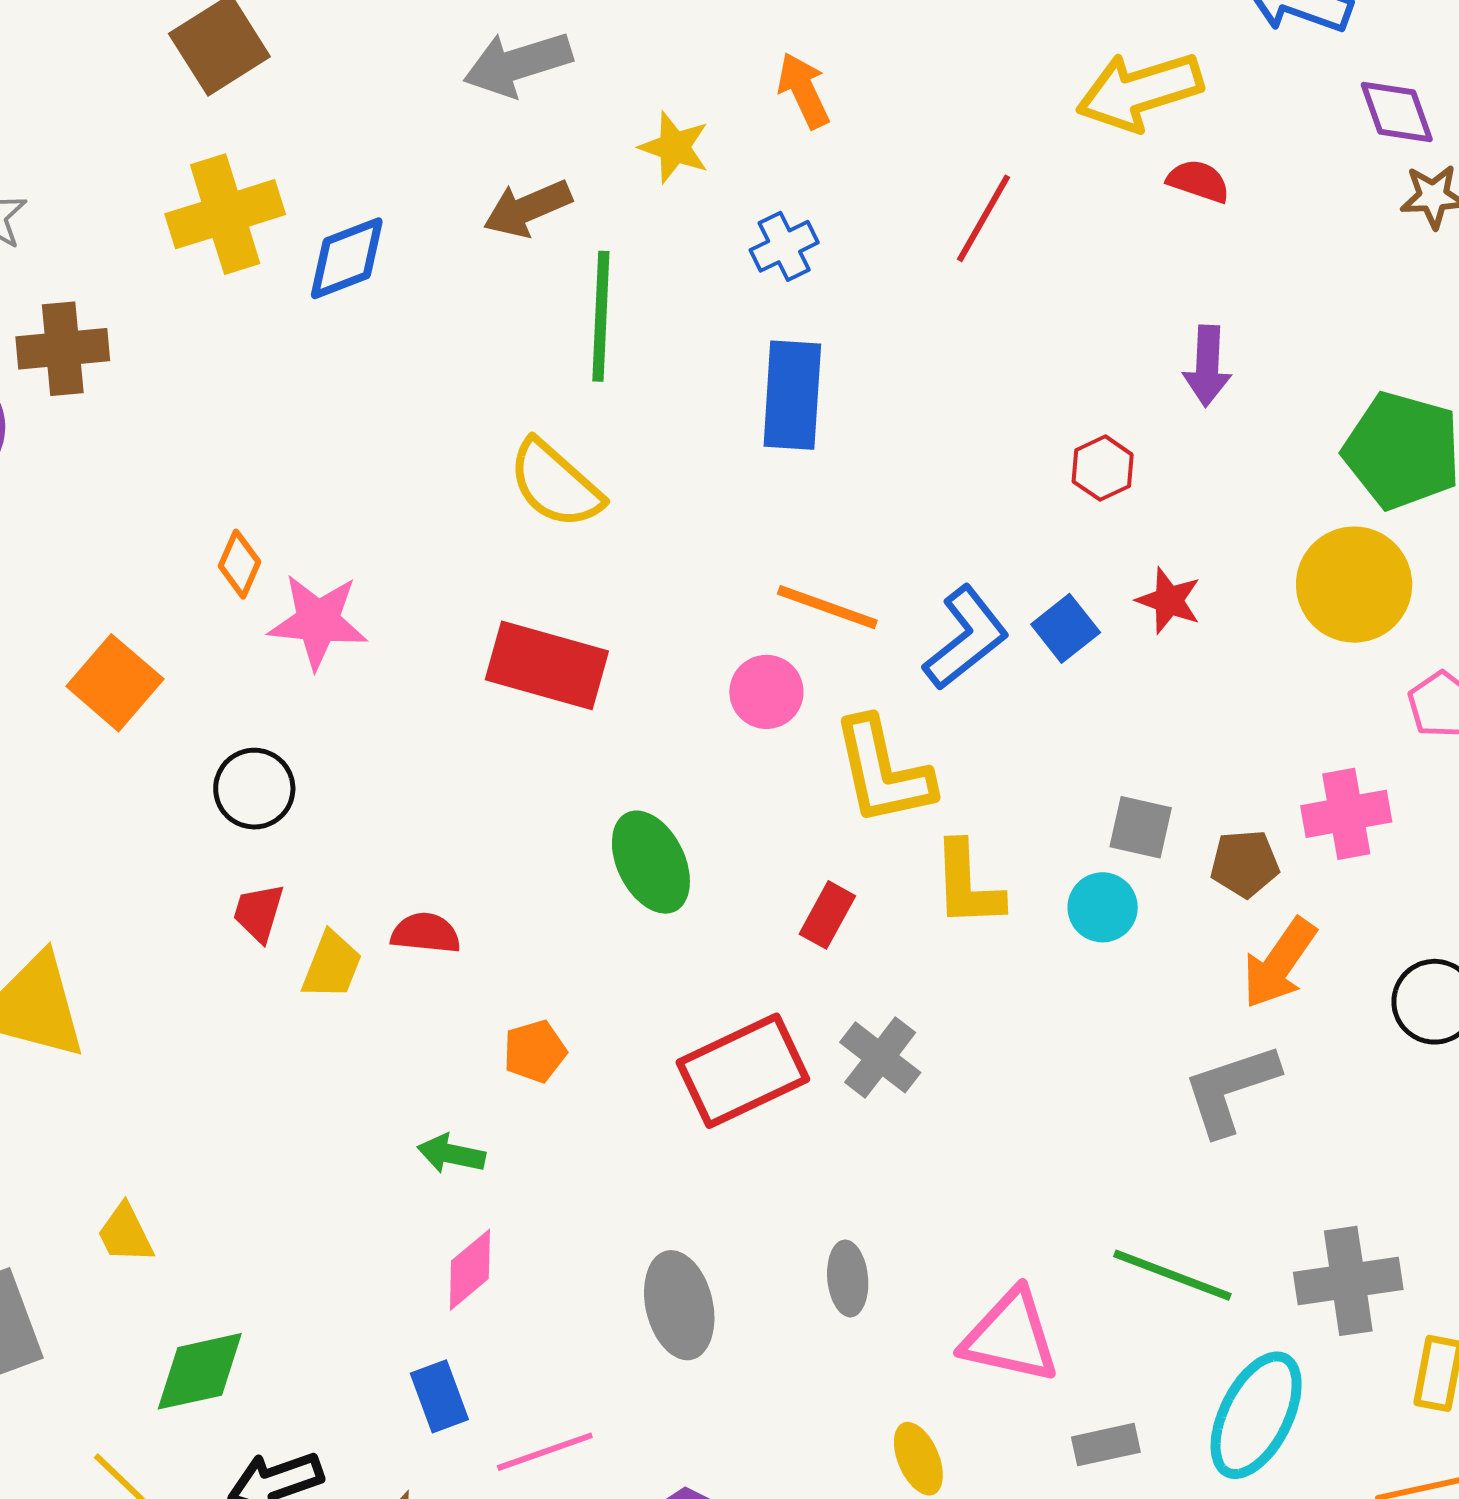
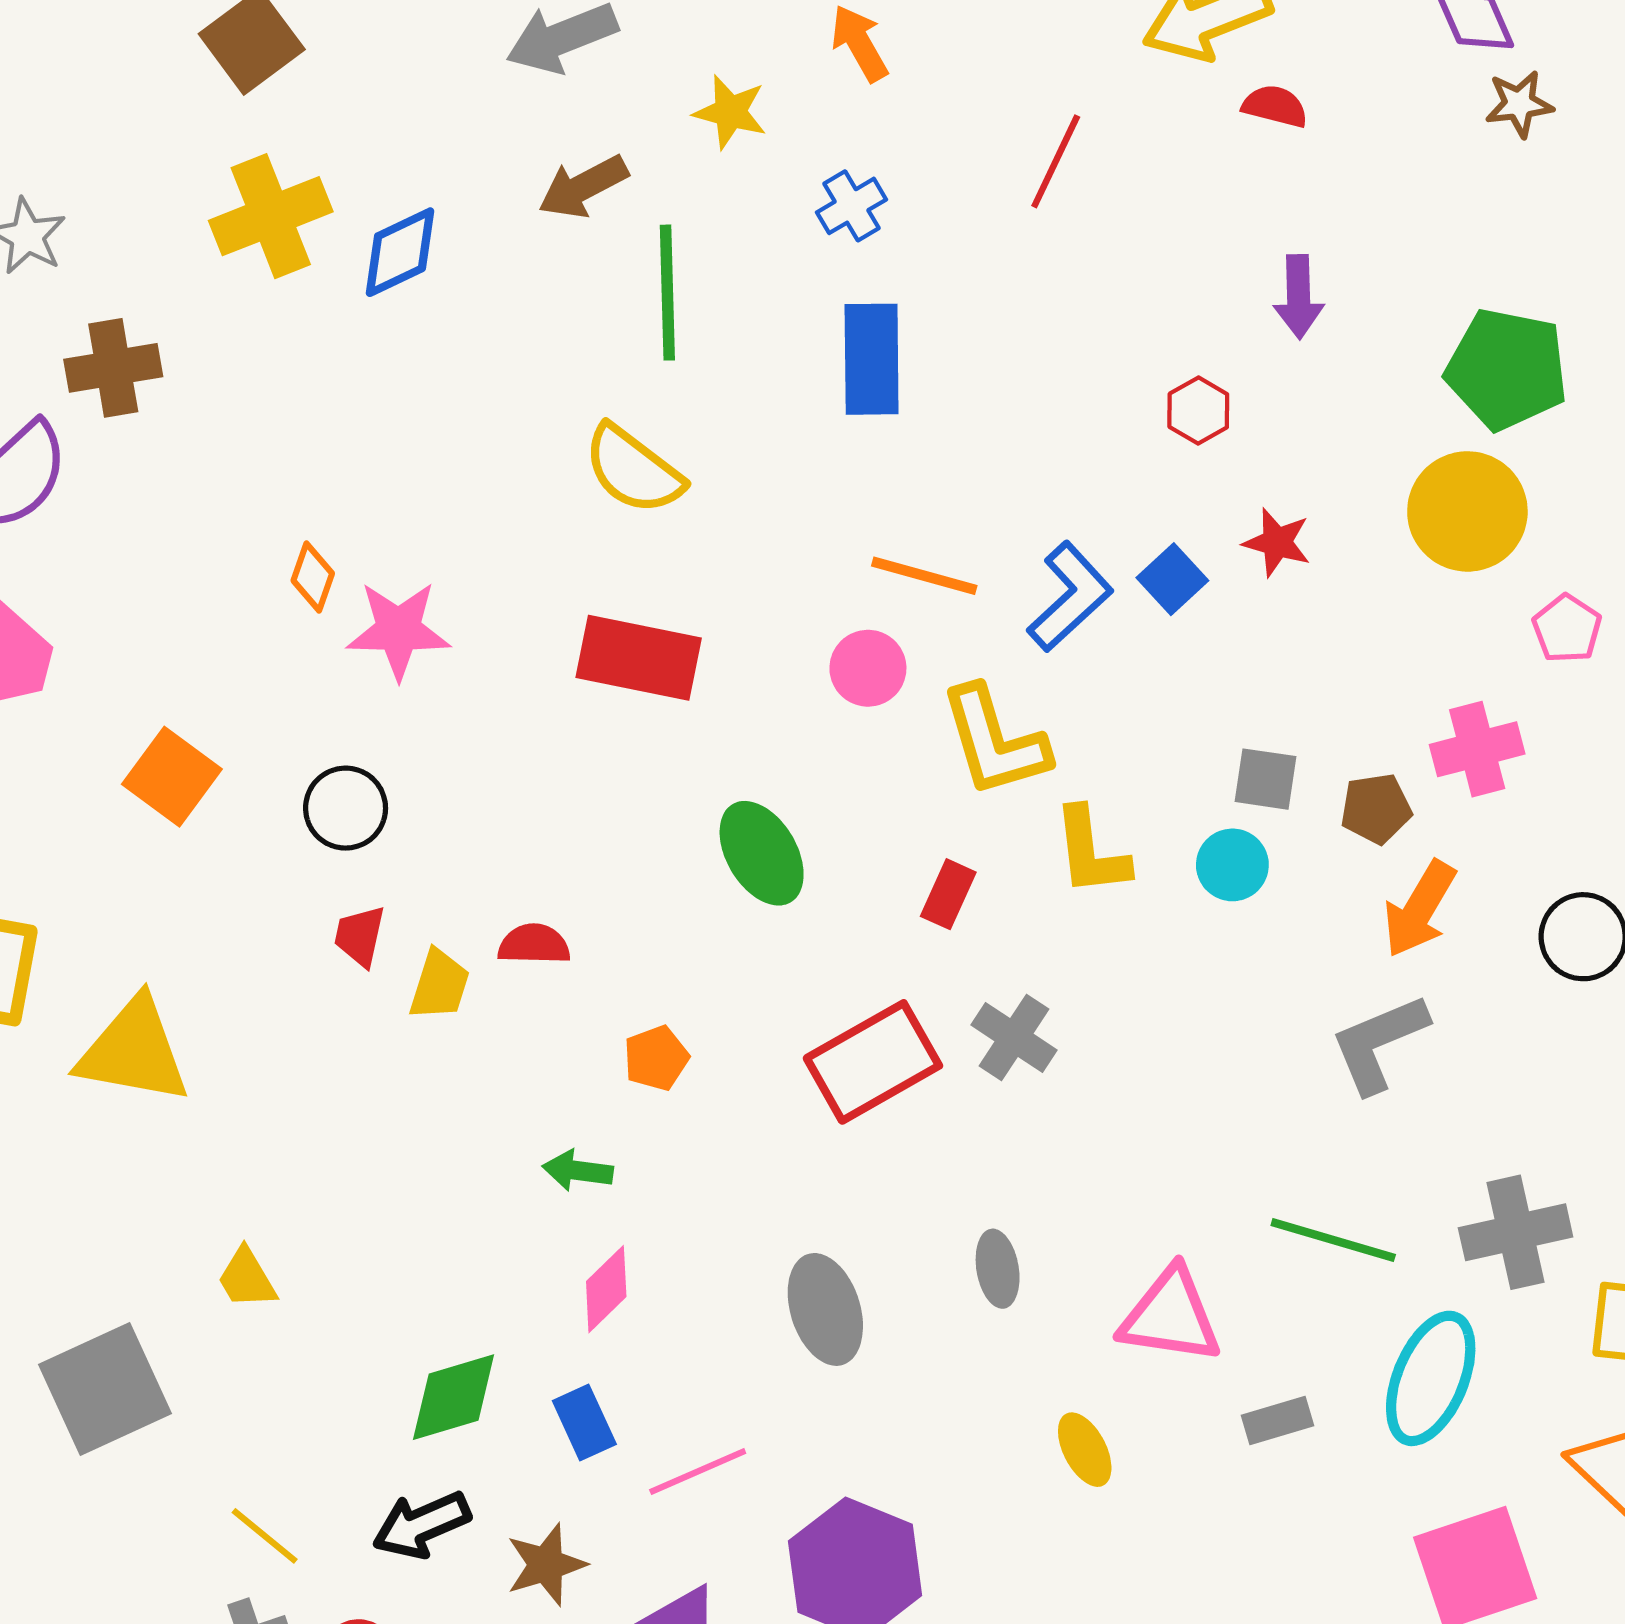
orange square: (115, 683) -> (172, 777), moved
green diamond: (200, 1371) -> (454, 1397), moved

